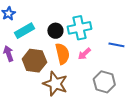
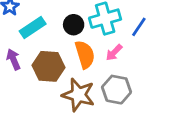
blue line: (116, 45) -> (139, 27), moved, turned -63
gray hexagon: (104, 82) -> (117, 90), moved

